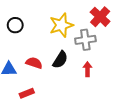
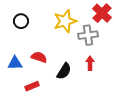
black semicircle: (60, 60) -> (64, 71), moved

